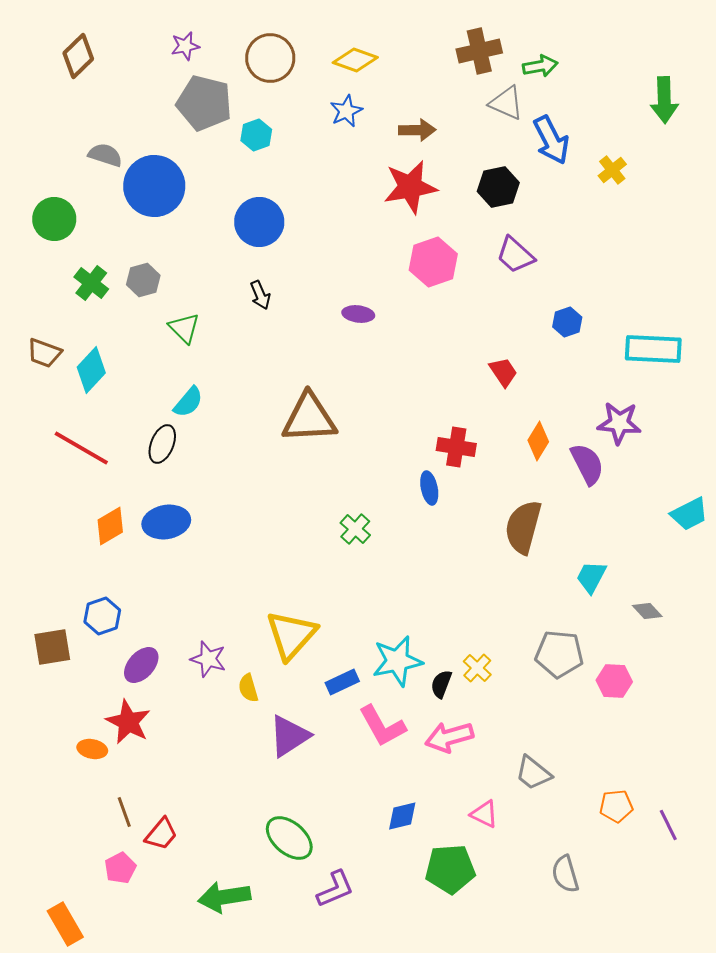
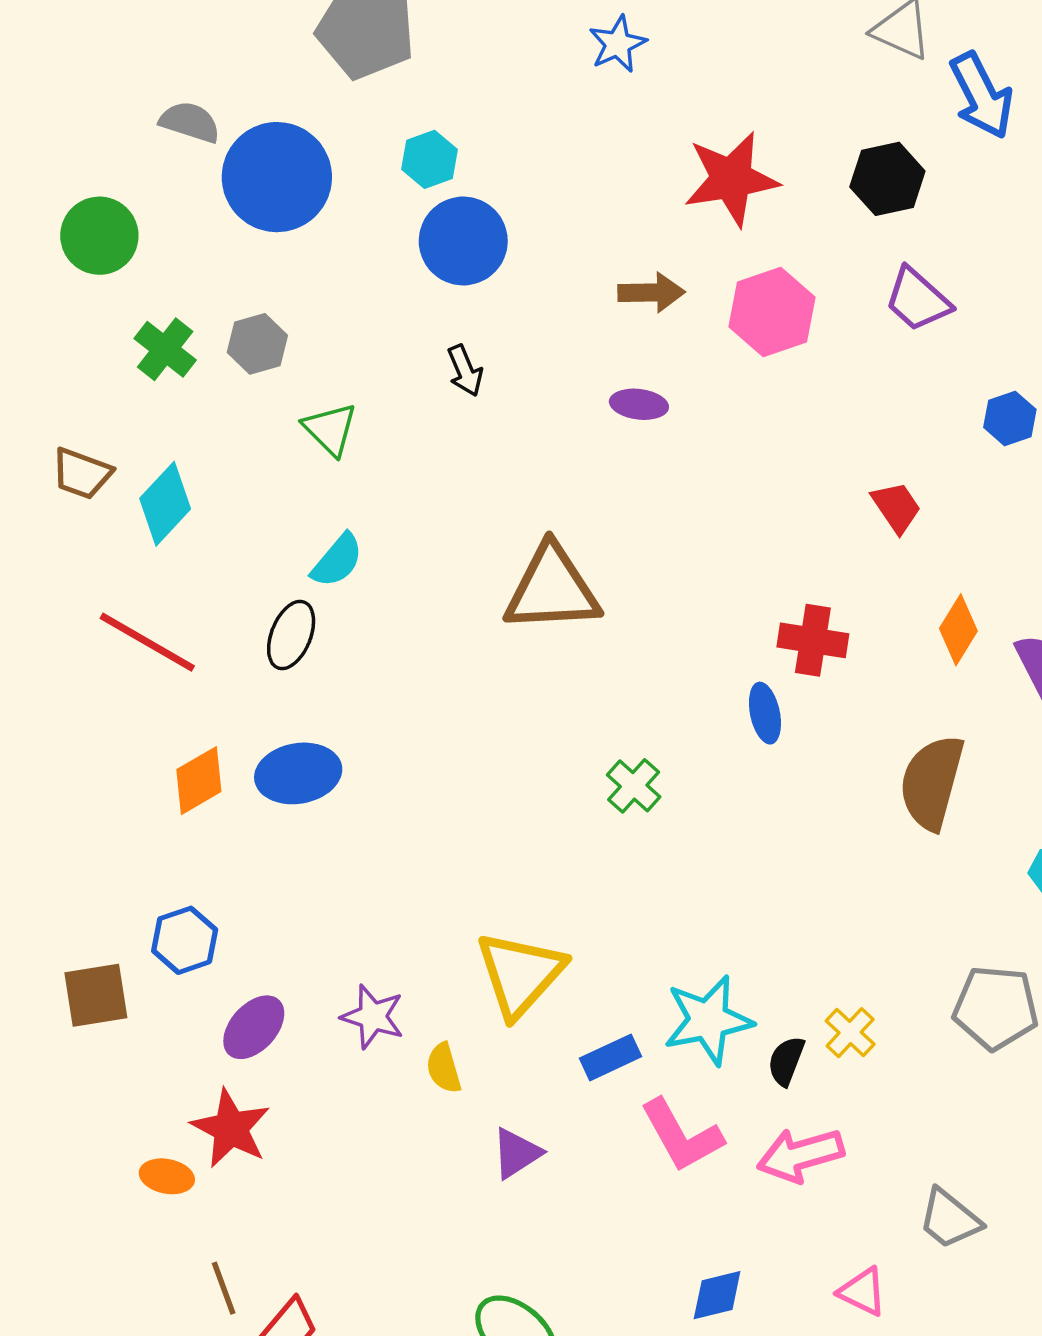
brown arrow: (417, 130) -> (651, 292), moved
cyan hexagon: (256, 135) -> (430, 159), moved
purple triangle: (289, 736) -> (516, 1153), size x0.7

